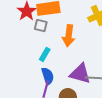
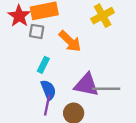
orange arrow: (69, 36) -> (70, 41), turned -50

